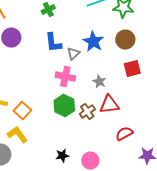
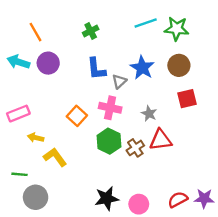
orange square: (22, 111) -> (77, 116), moved
red semicircle: (124, 134) -> (178, 200), moved
yellow L-shape: (17, 135) -> (55, 157), moved
black star: (62, 156) -> (107, 198), size x1.5

